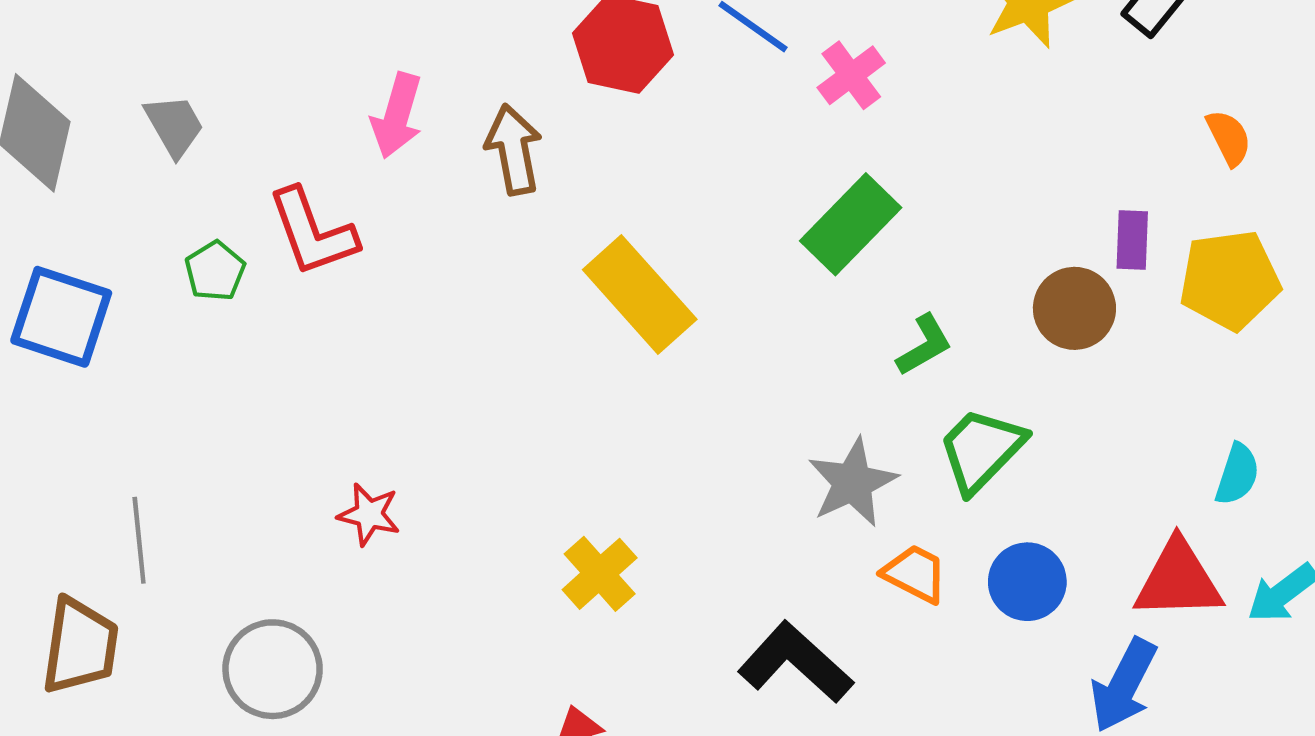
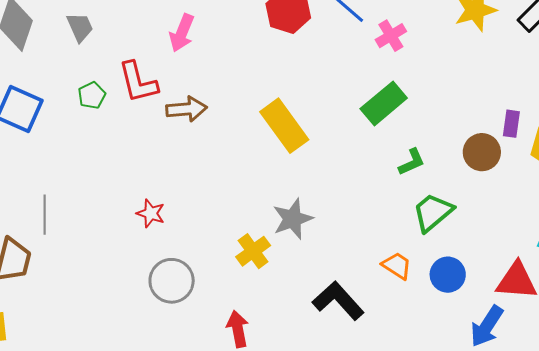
brown arrow: (514, 150) -> (187, 109), moved, turned 90
gray star: (853, 483) -> (293, 219), moved
gray circle: (273, 669) -> (172, 281), moved

